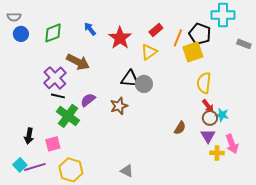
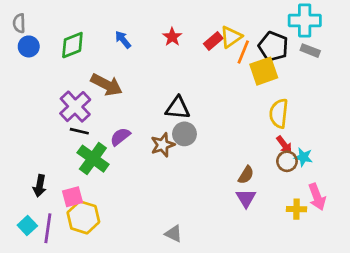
gray semicircle: (14, 17) -> (19, 23), turned 88
red star: (120, 38) -> (172, 37), moved, size x0.6
gray rectangle: (244, 44) -> (310, 51), moved
yellow triangle: (149, 52) -> (231, 37), moved
gray circle: (144, 84) -> (184, 134), moved
purple triangle: (208, 136) -> (246, 198), moved
purple line: (35, 167) -> (48, 228), turned -65
yellow hexagon: (71, 170) -> (83, 217), moved

